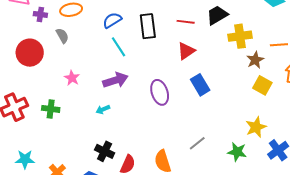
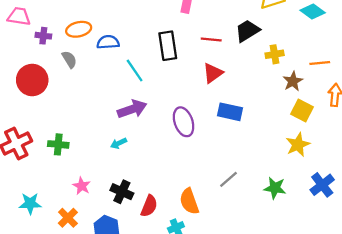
blue semicircle: (112, 20) -> (108, 42), moved, turned 30
yellow cross: (240, 36) -> (275, 54), size x0.7
pink star: (72, 78) -> (82, 186), moved
blue rectangle: (200, 85) -> (230, 112), turned -45
yellow star: (256, 127) -> (298, 145), moved

